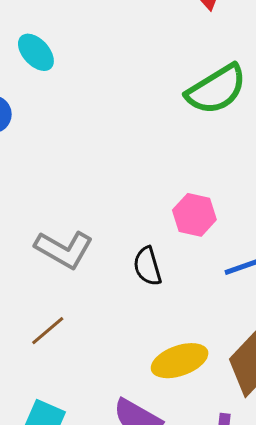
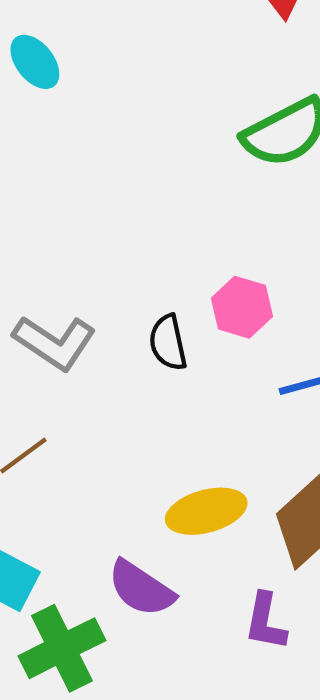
black semicircle: (147, 266) -> (168, 343), moved

